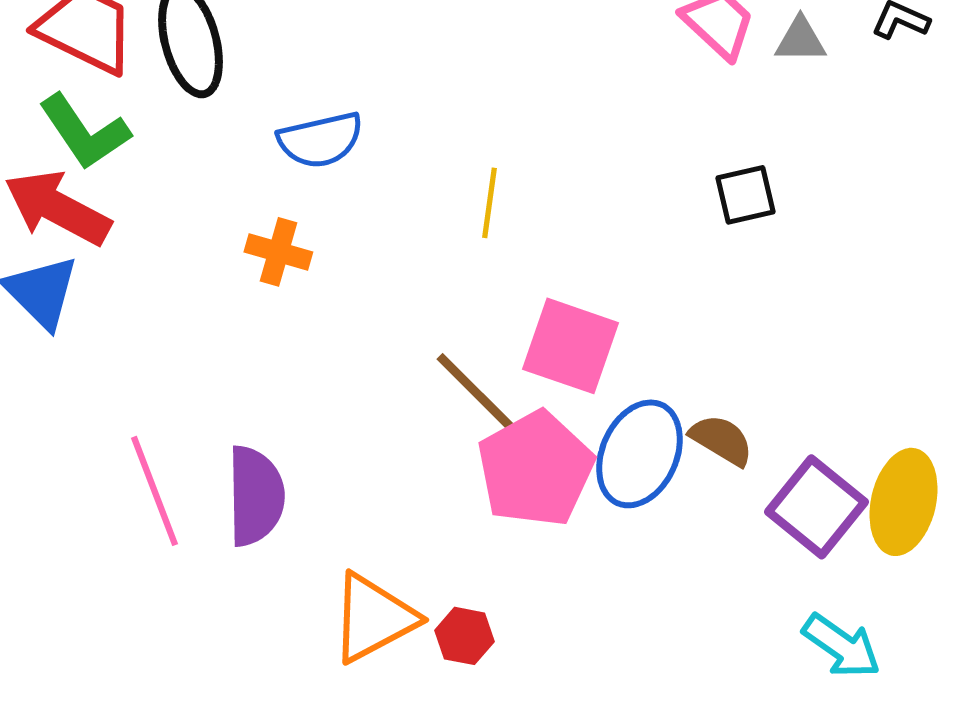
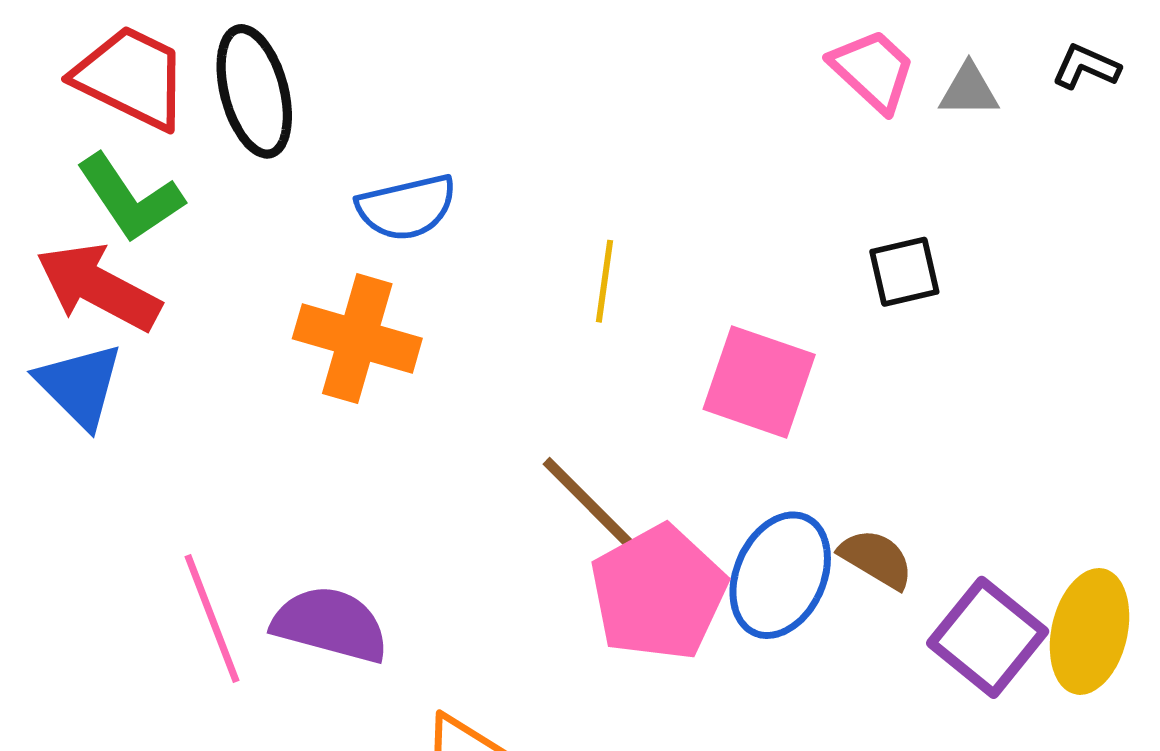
orange cross: (278, 252) -> (357, 339), size x1.6
pink square: (570, 346) -> (759, 382), moved
purple semicircle: (255, 496) -> (330, 624), turned -74

